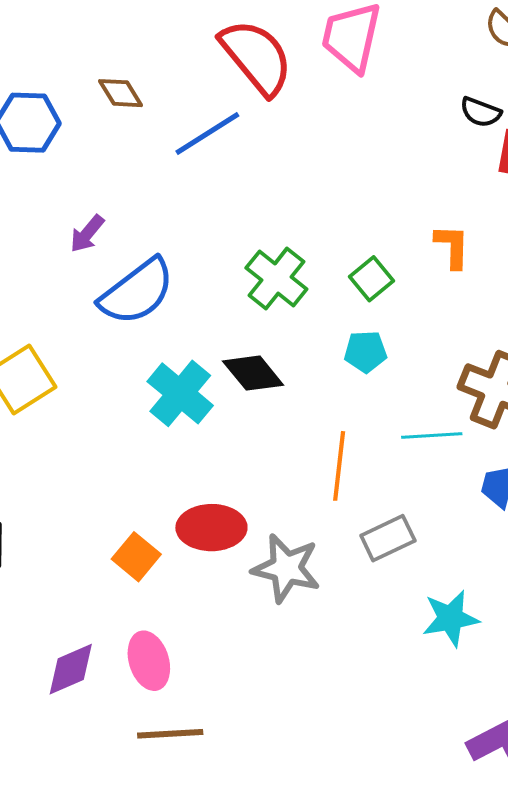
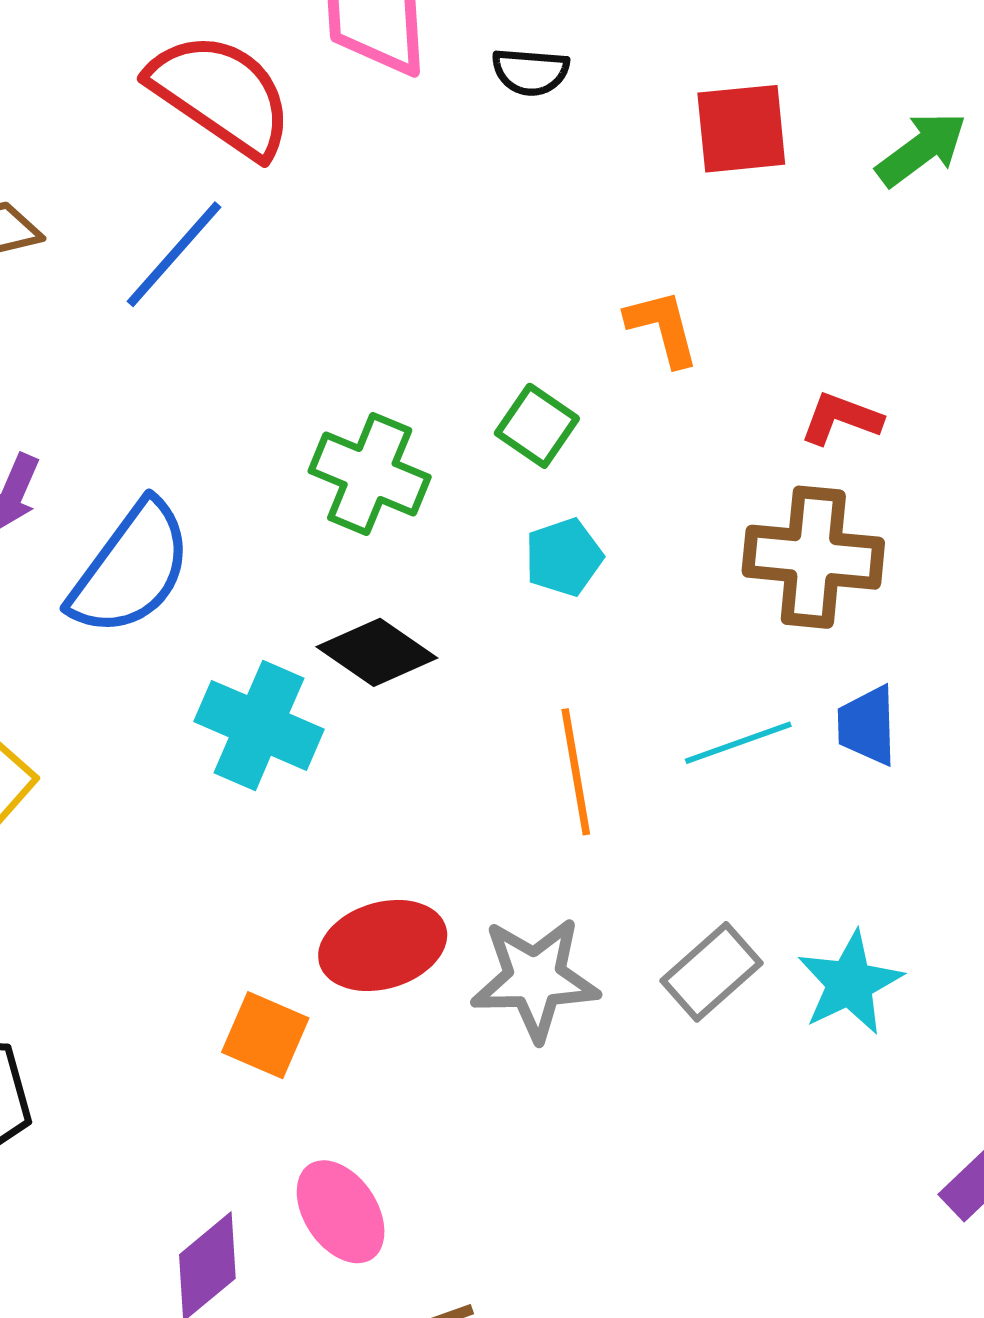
black semicircle: (481, 112) -> (530, 72), moved
cyan line: (432, 435) -> (738, 743), moved
gray rectangle: (388, 538) -> (712, 972), moved

